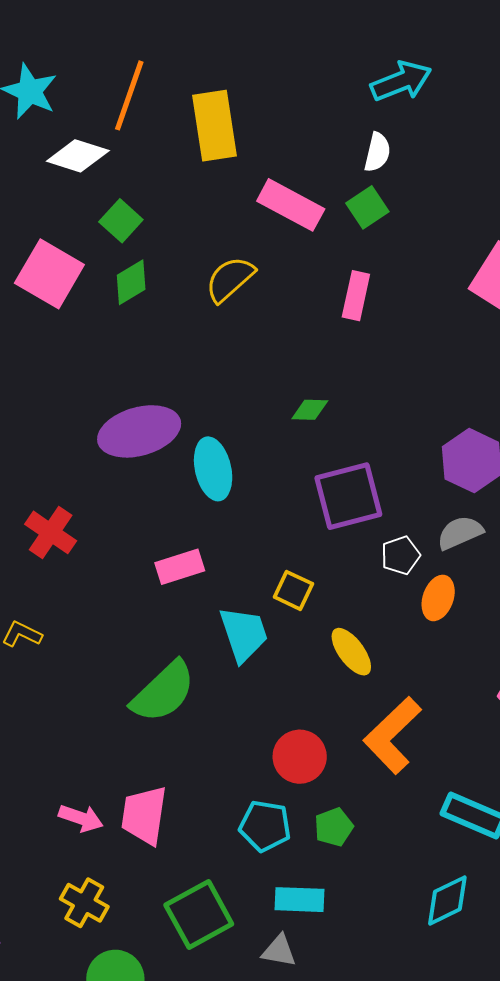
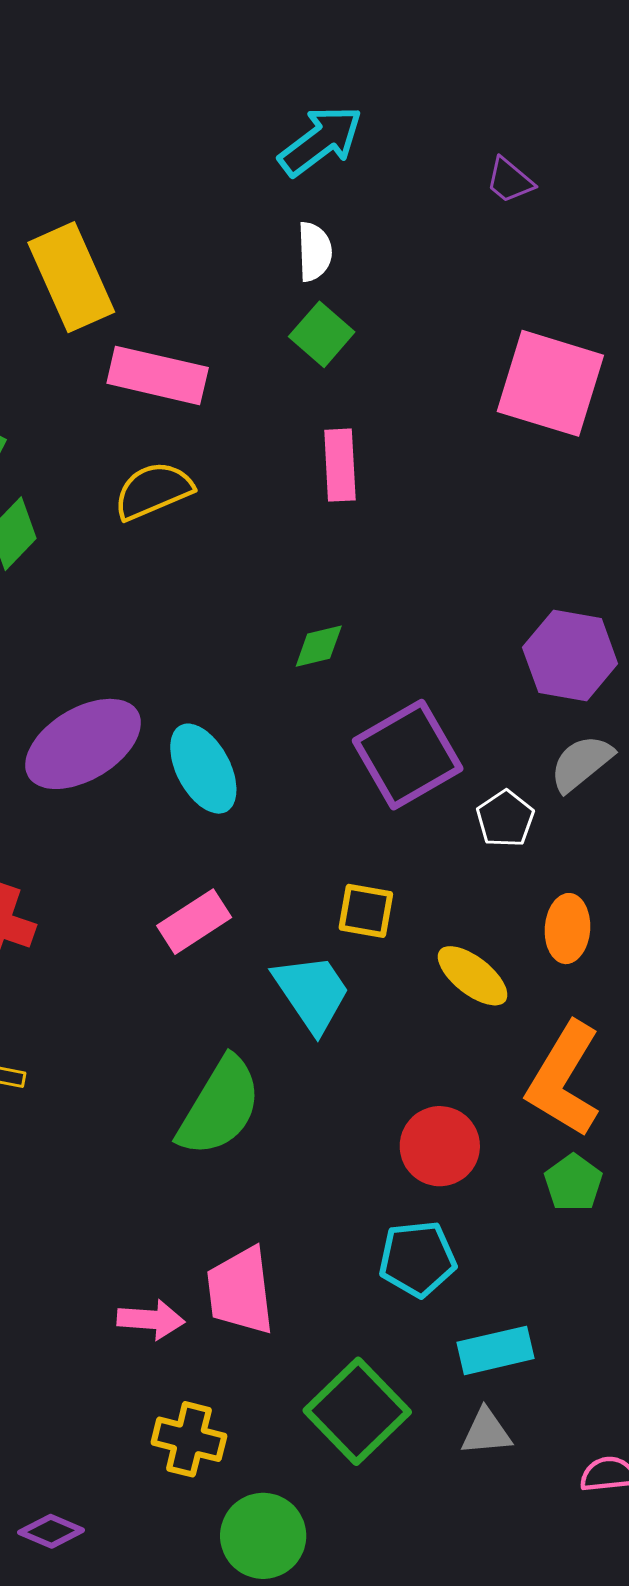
pink rectangle: (291, 205) -> (158, 375), moved
yellow semicircle: (230, 279) -> (153, 491), turned 34
orange ellipse: (438, 598) -> (567, 929), moved
green pentagon: (334, 827) -> (573, 1183), moved

